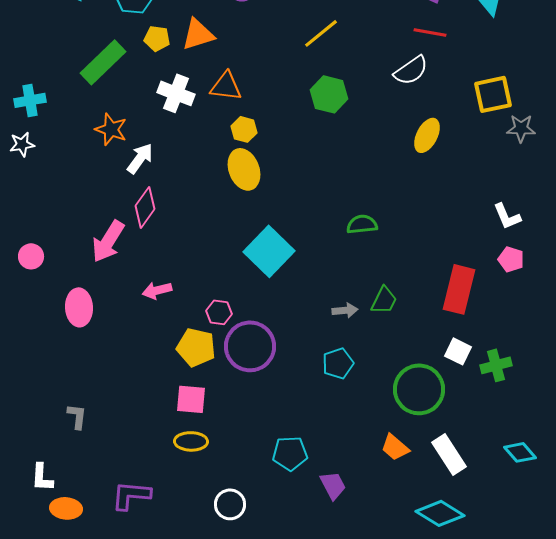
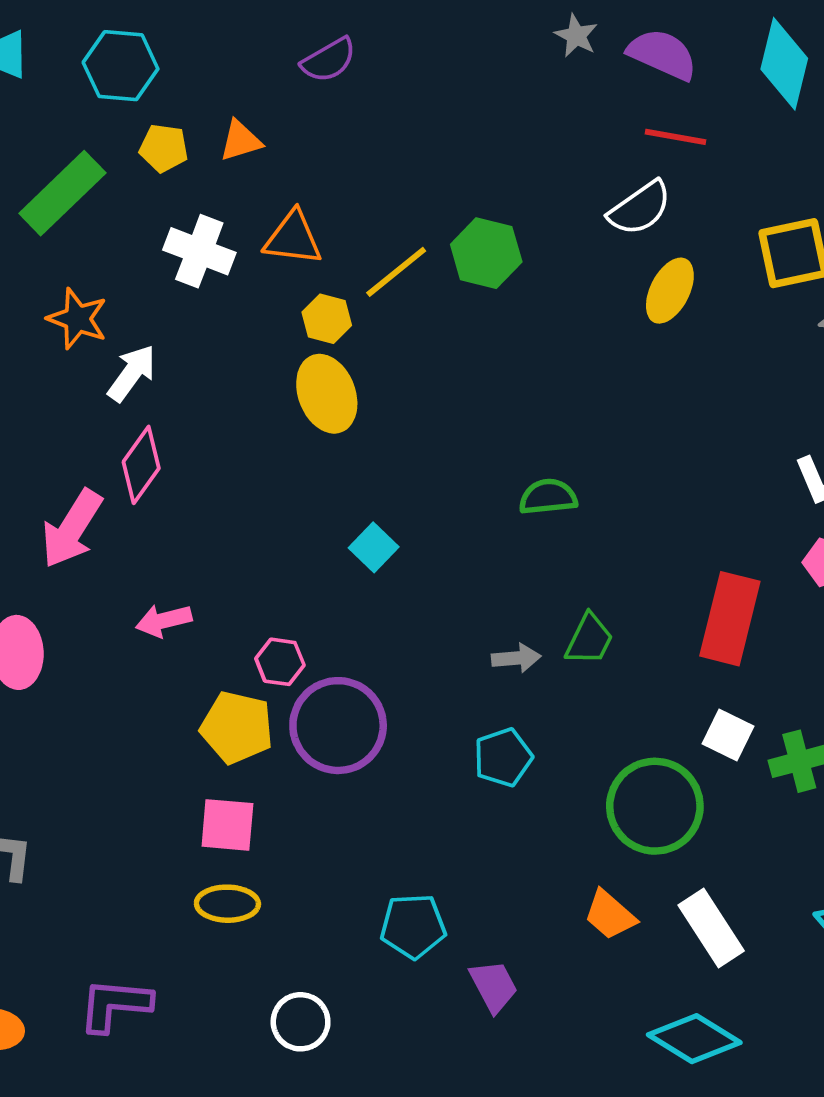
yellow line: (321, 33) -> (396, 272), moved
orange triangle: (198, 34) -> (241, 141), size x0.7
yellow ellipse: (427, 135) -> (670, 291), moved
cyan square: (269, 251) -> (374, 547), size x0.5

